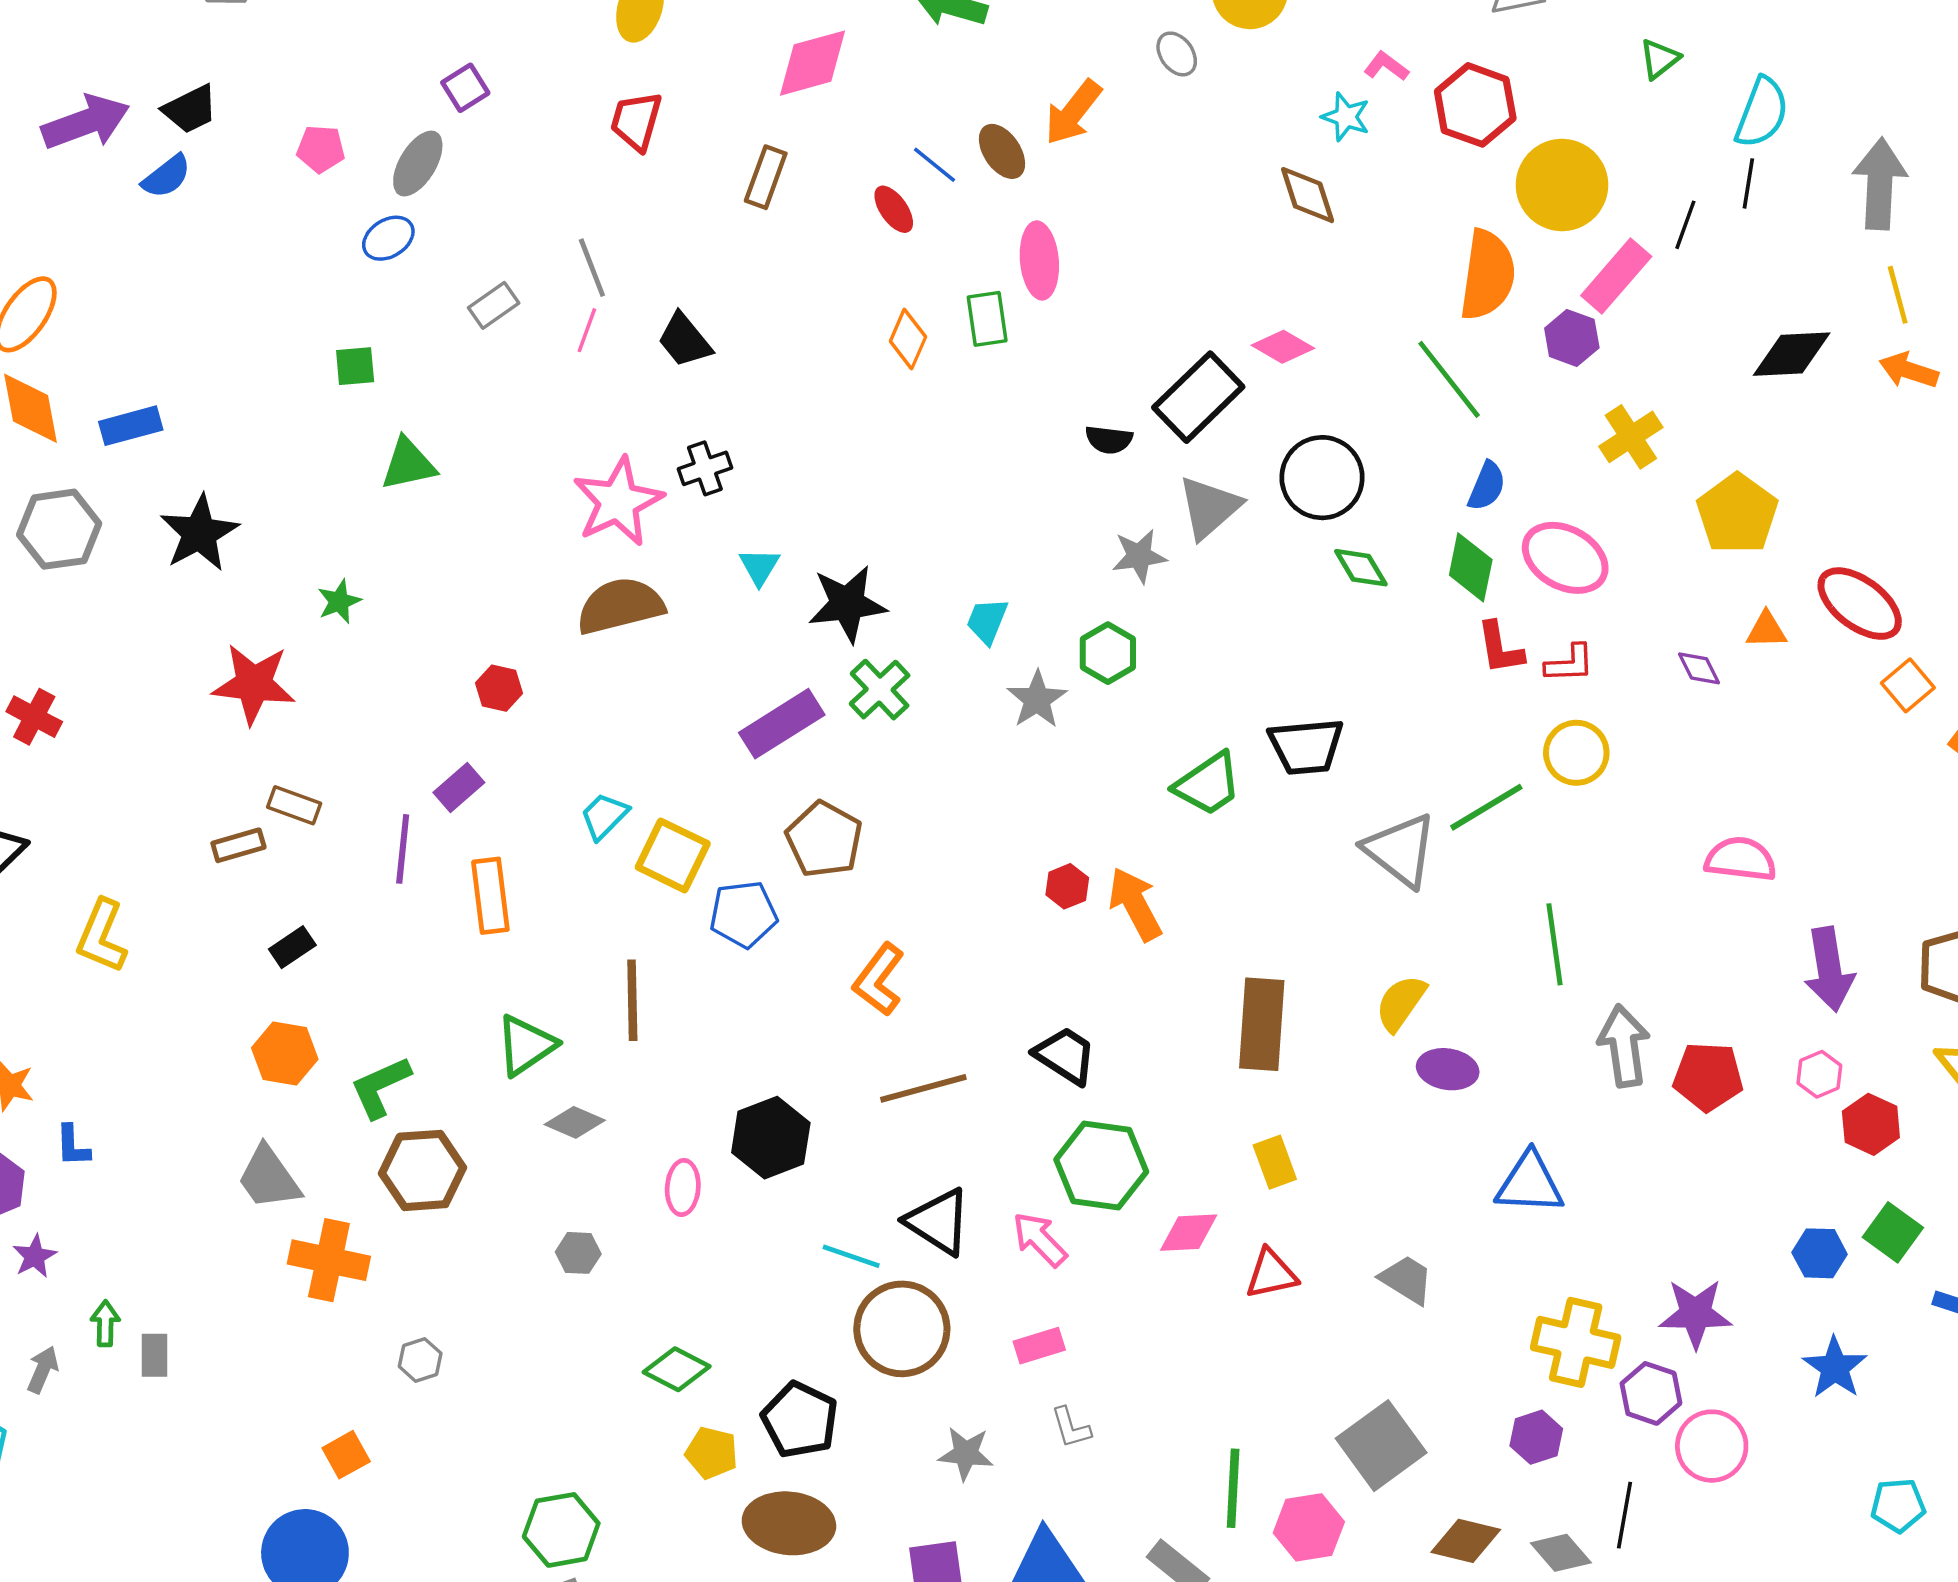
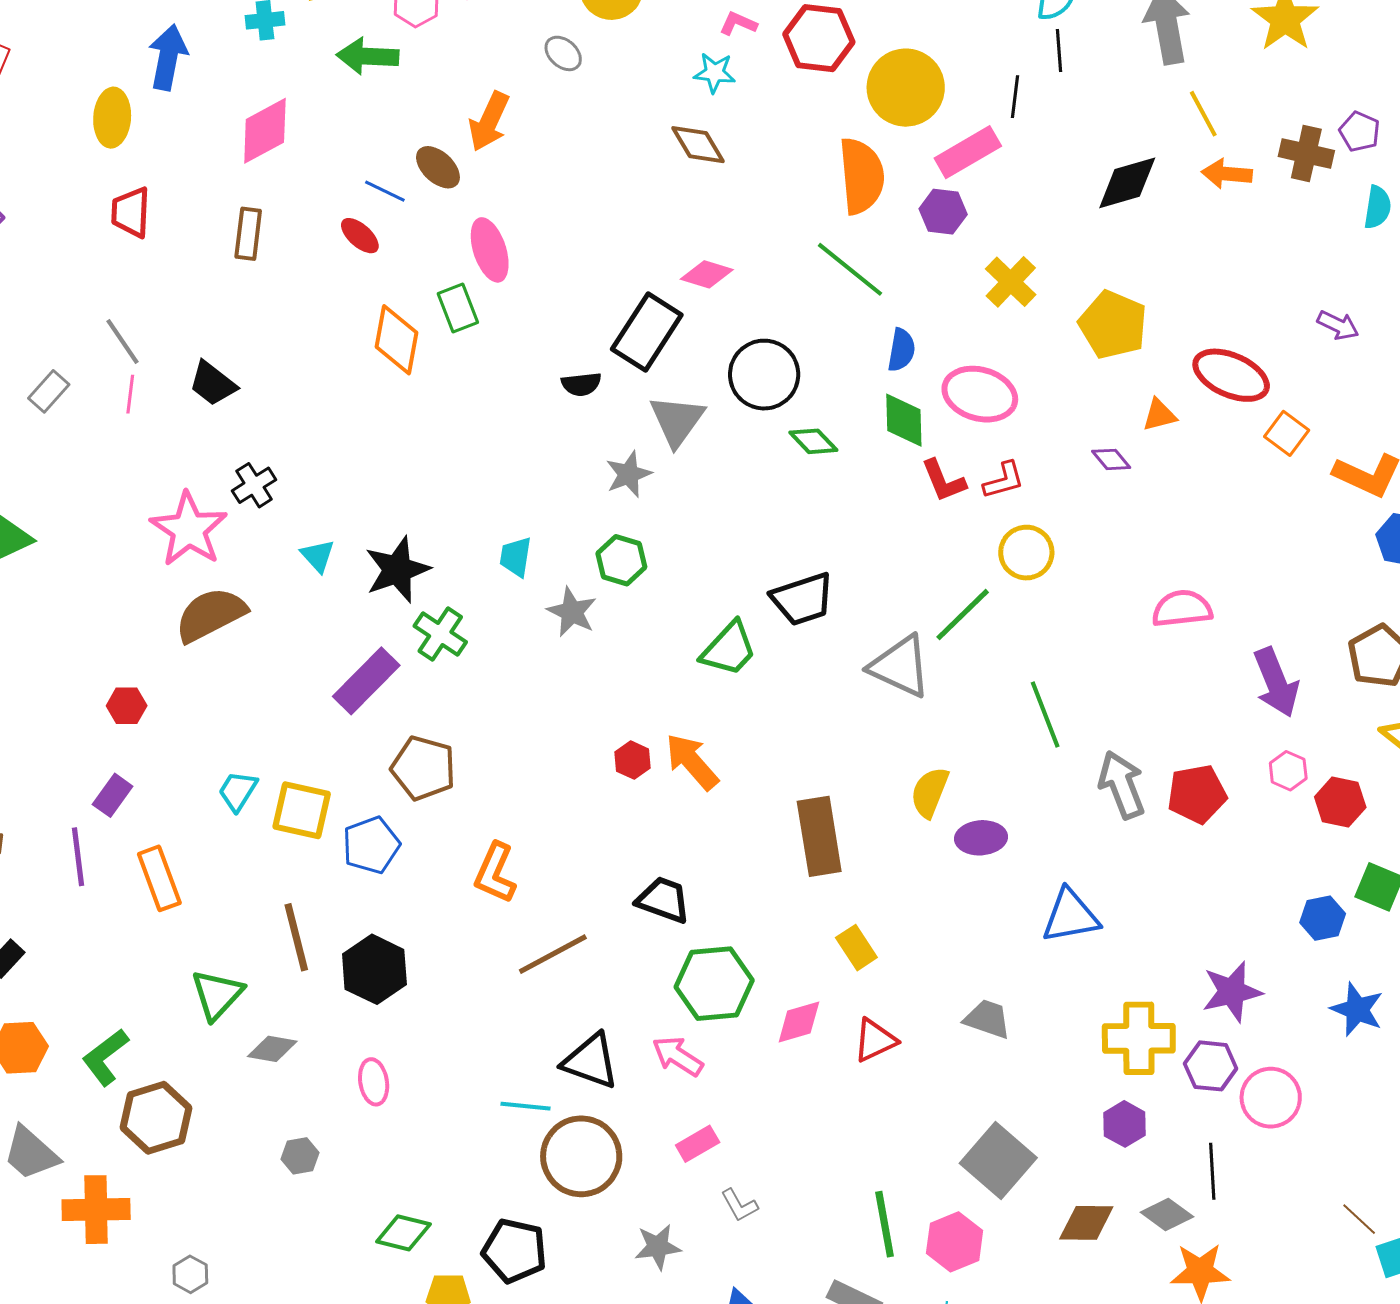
pink rectangle: (1616, 276) -> (968, 152), turned 32
orange diamond: (908, 339) -> (396, 340), size x1.4
black hexagon: (771, 1138) -> (374, 969), moved

